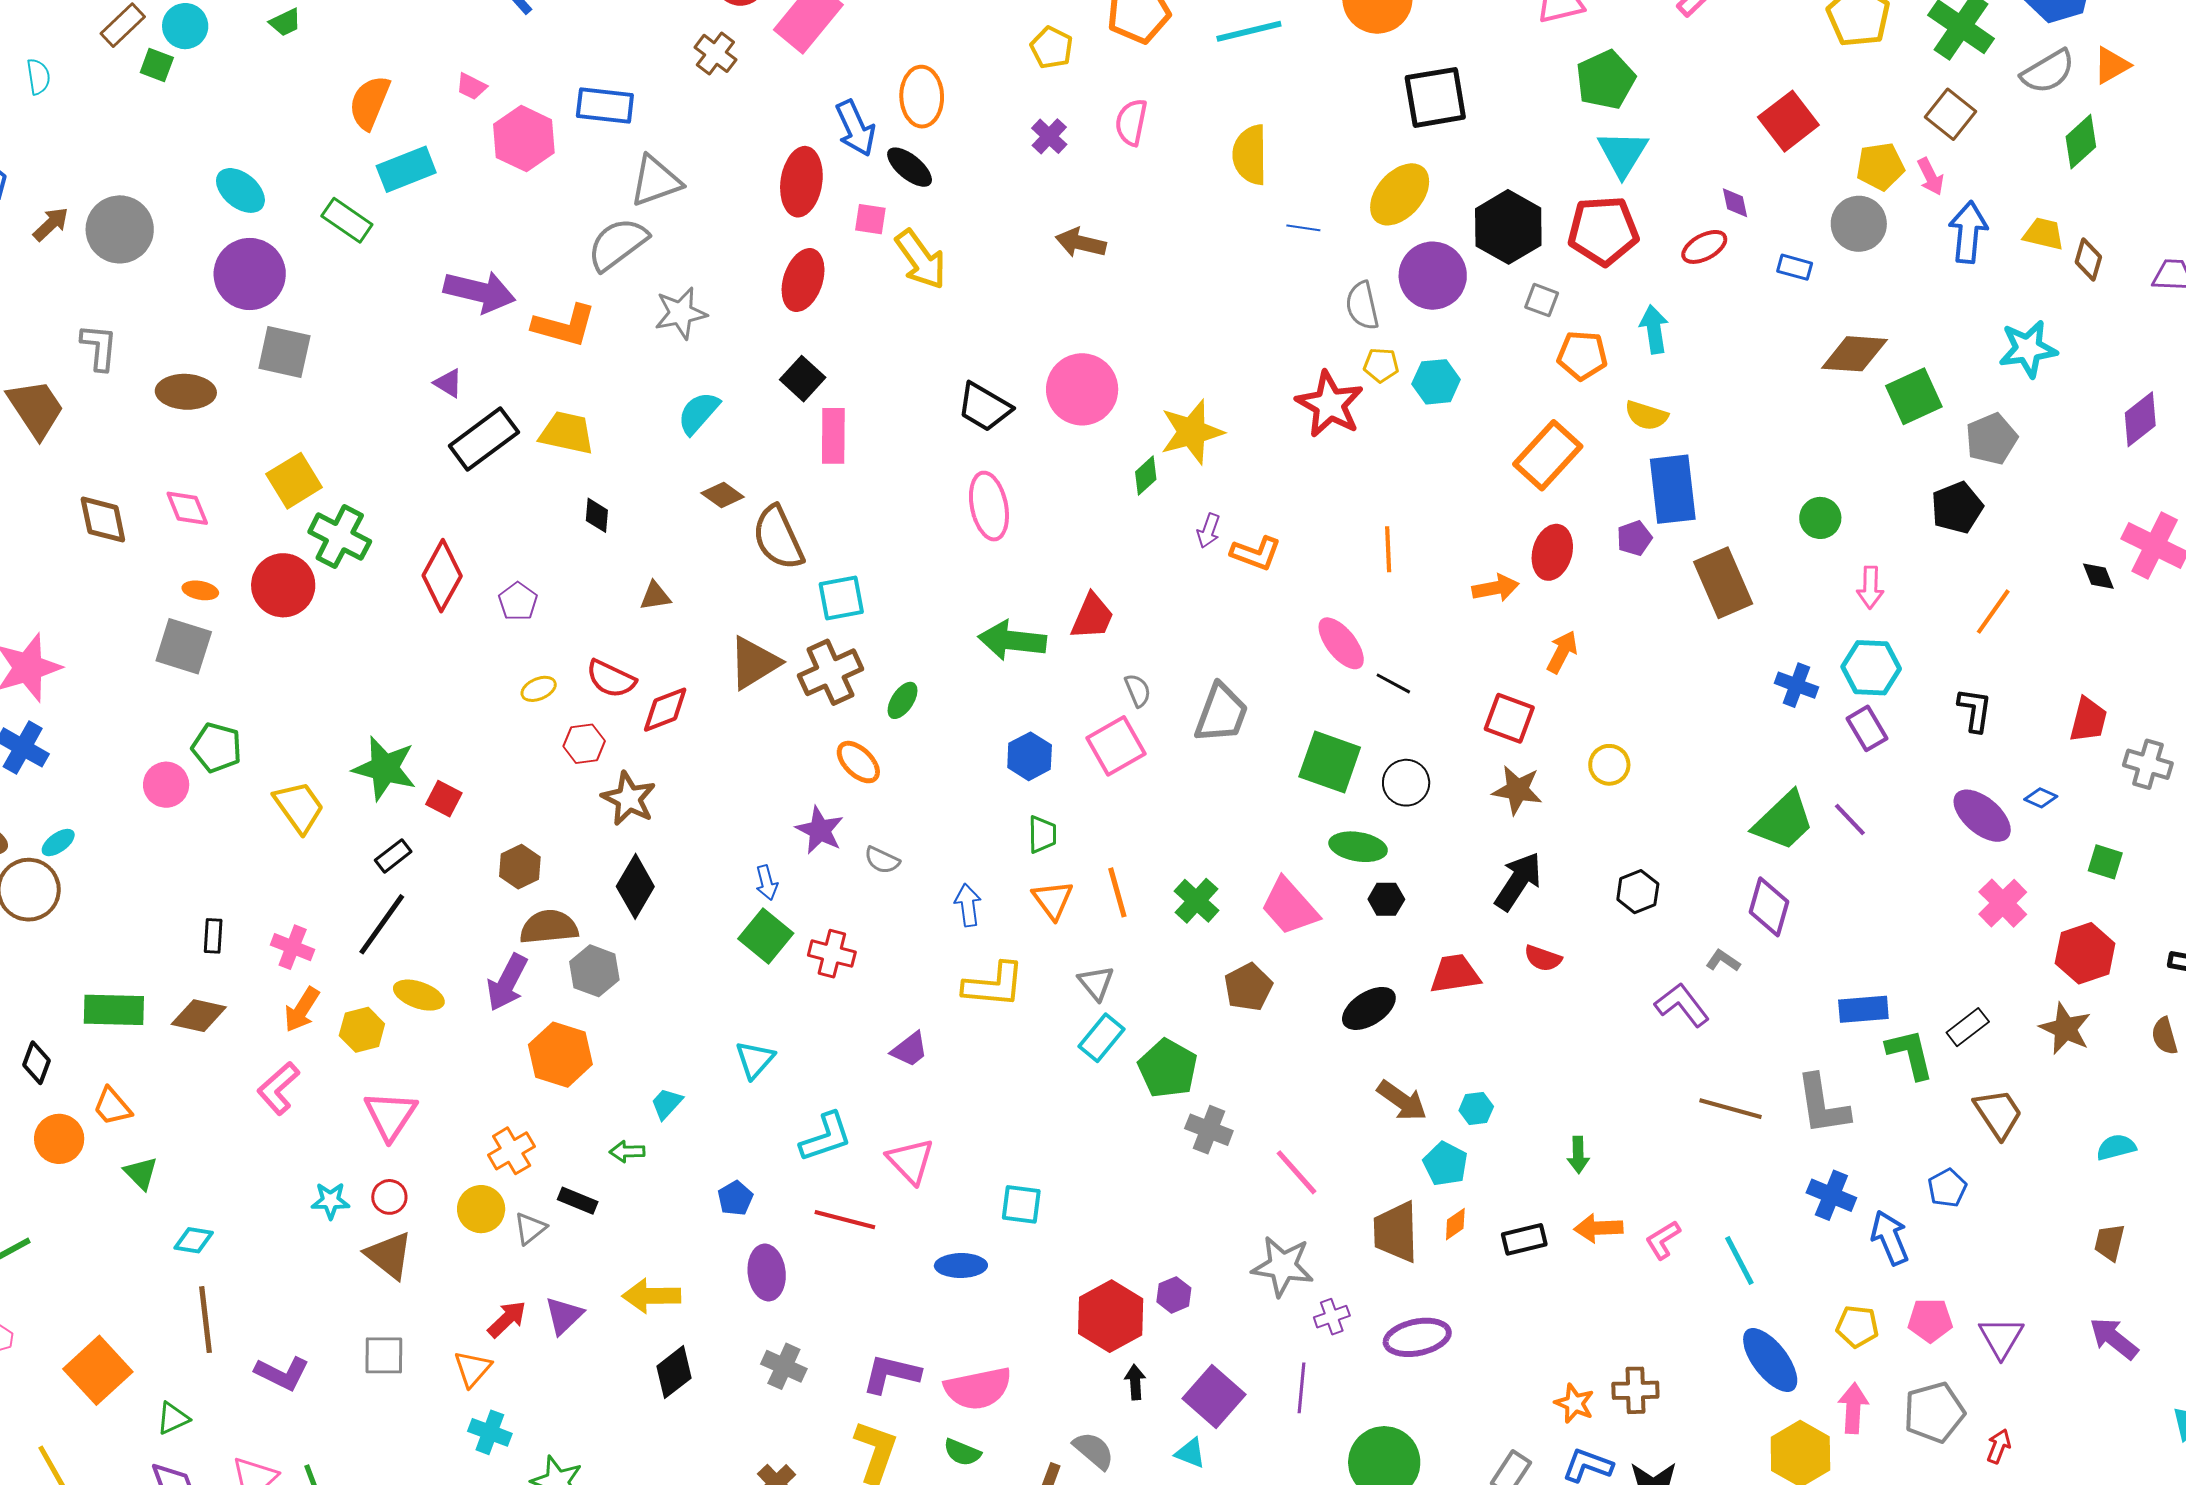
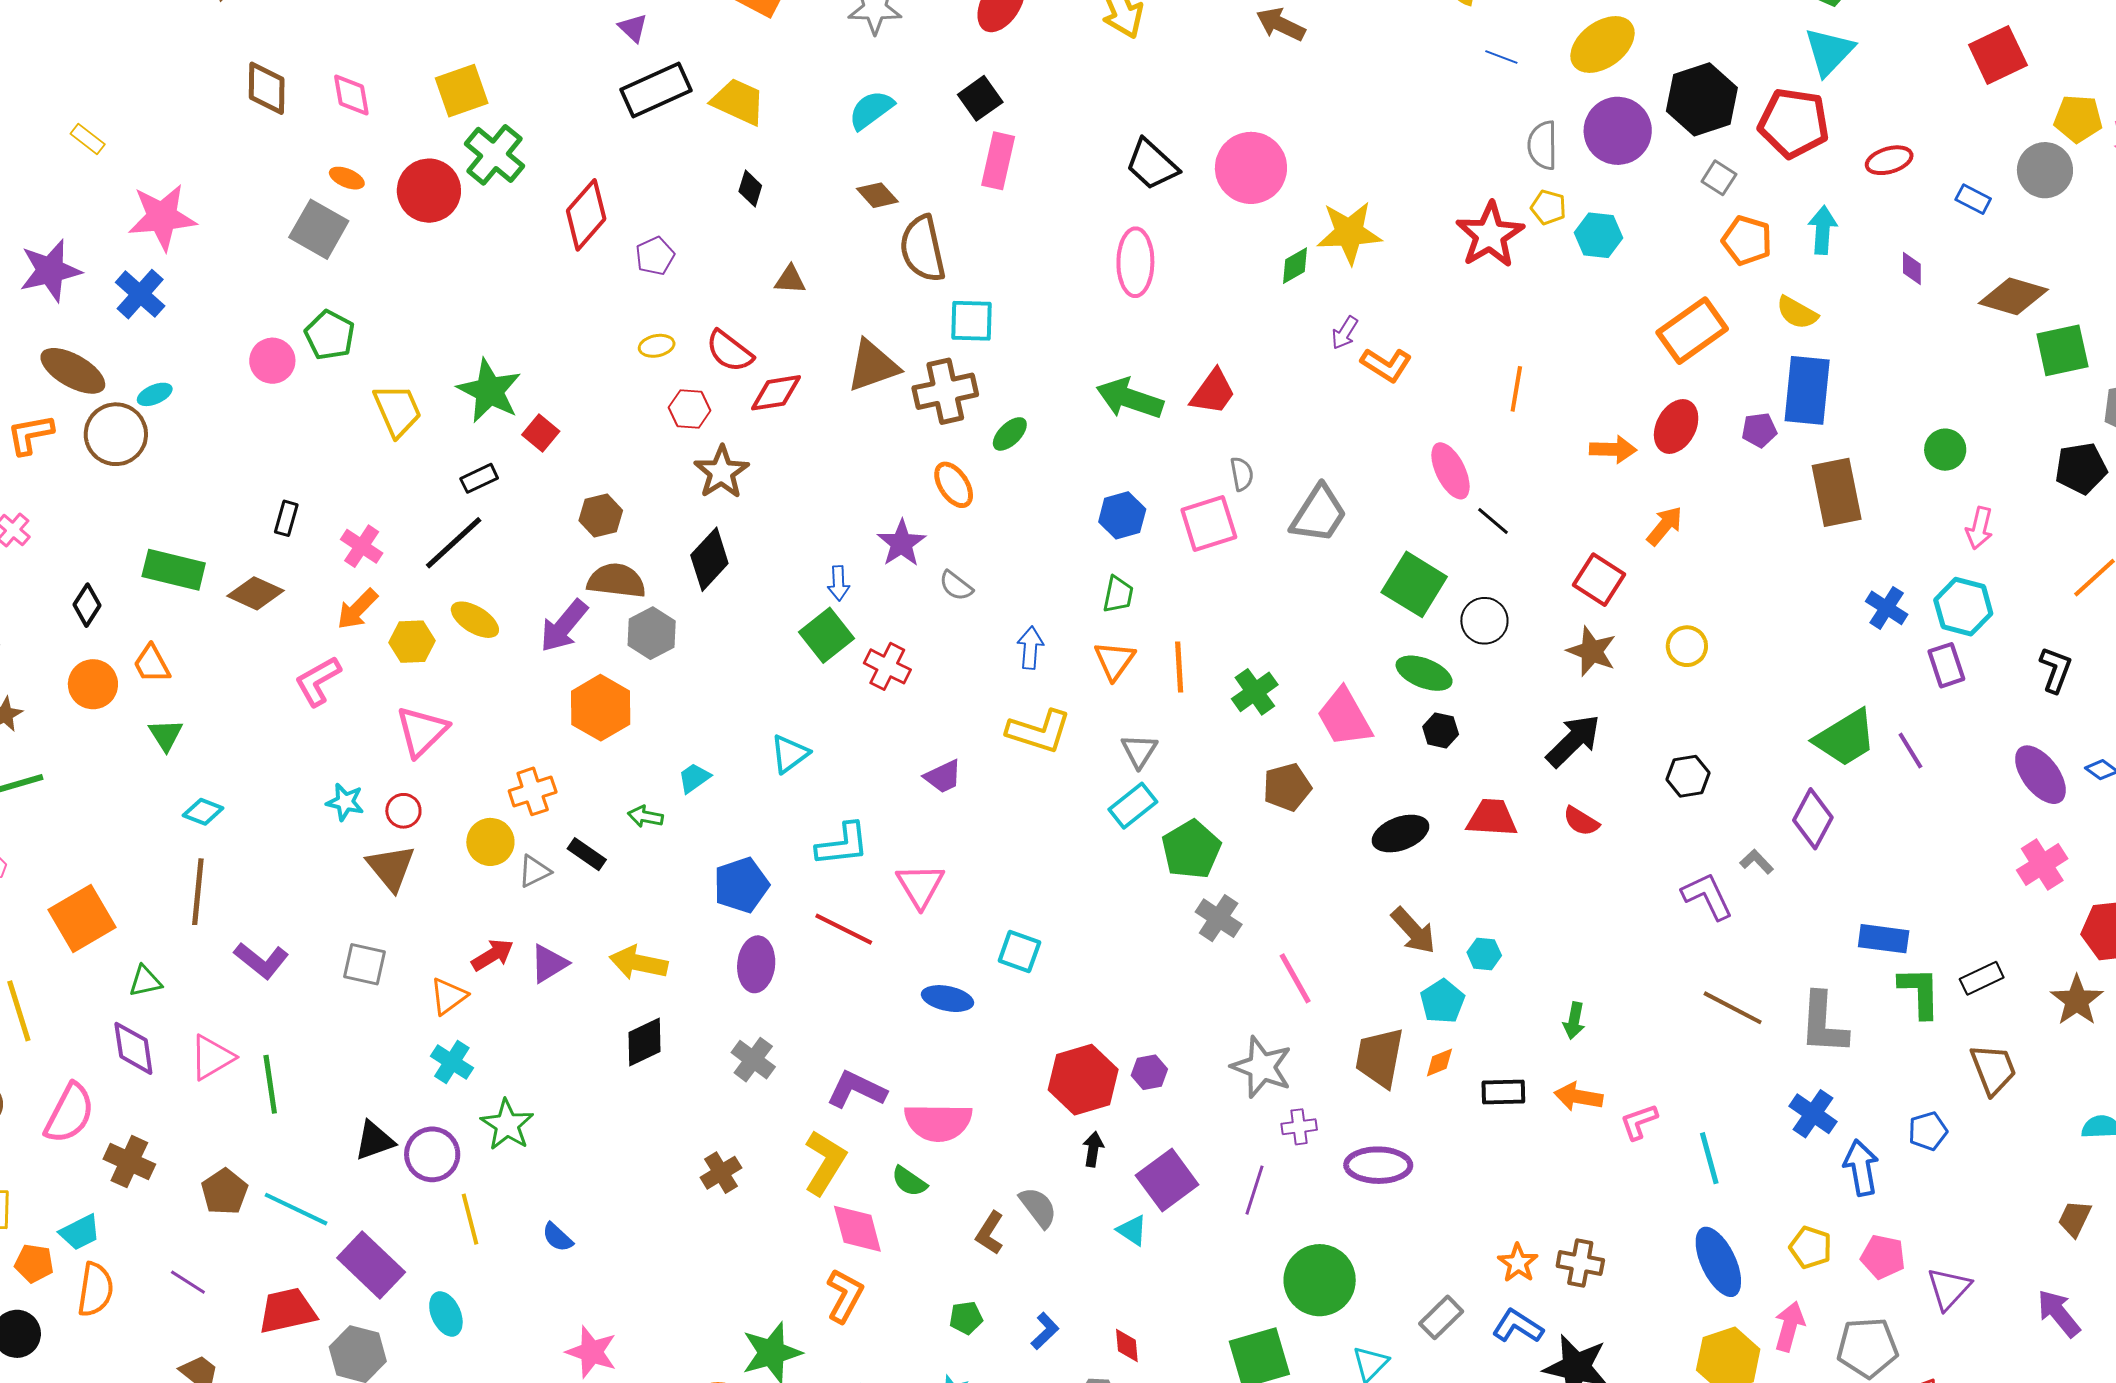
purple diamond: (1735, 203) -> (1912, 269), moved
blue pentagon: (735, 1198) -> (741, 885), size x1.6

